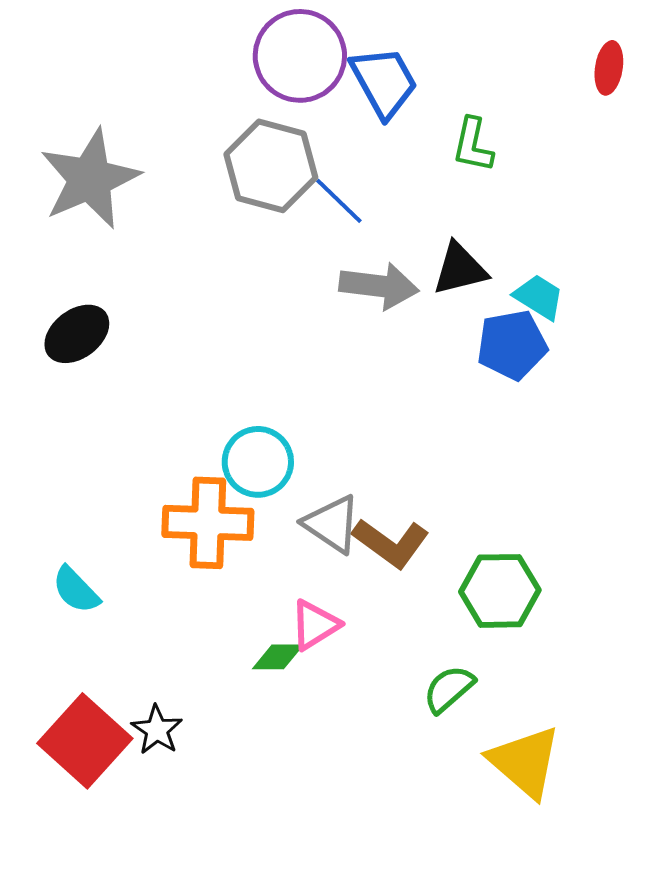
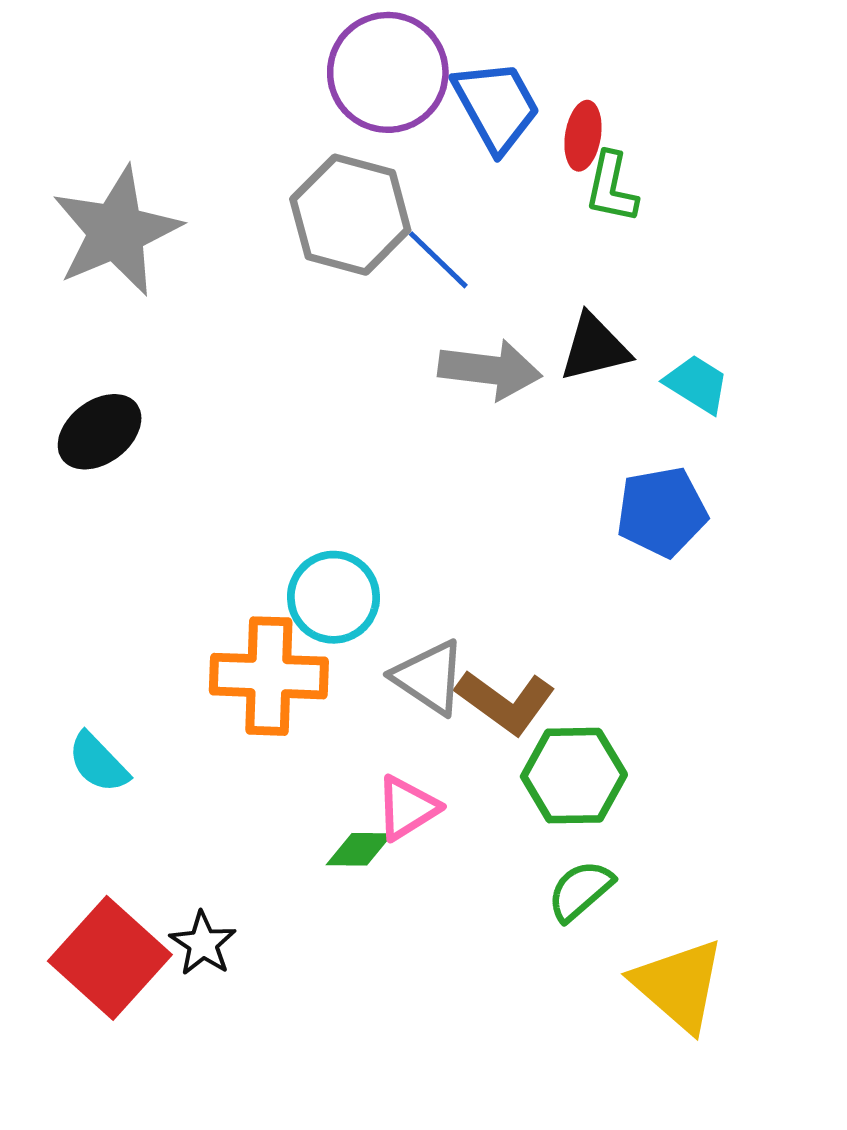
red ellipse: (609, 68) -> (583, 136), moved
blue pentagon: (512, 345) -> (662, 512), moved
green hexagon: (500, 591) -> (574, 776), moved

